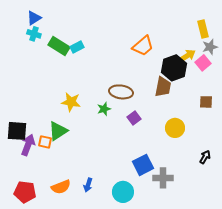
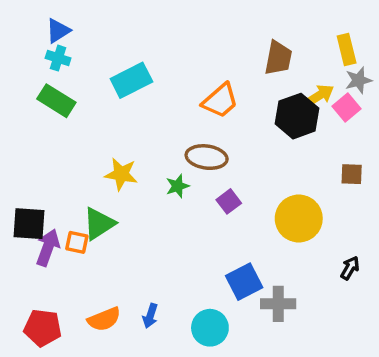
green rectangle: (59, 46) -> (56, 101), moved
orange trapezoid: (143, 46) -> (220, 101), moved
cyan rectangle: (77, 47) -> (131, 80), size x1.6
brown trapezoid: (163, 87) -> (278, 58), moved
yellow circle: (175, 128) -> (299, 218), size x1.4

